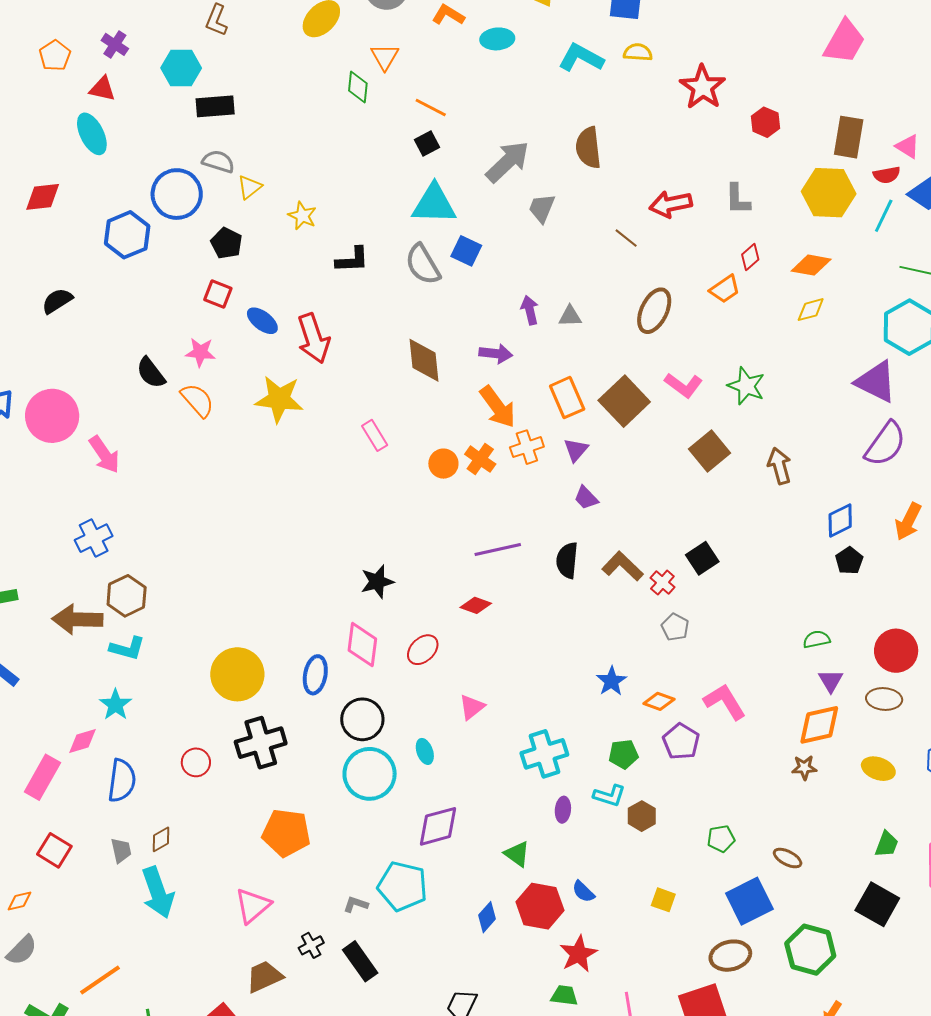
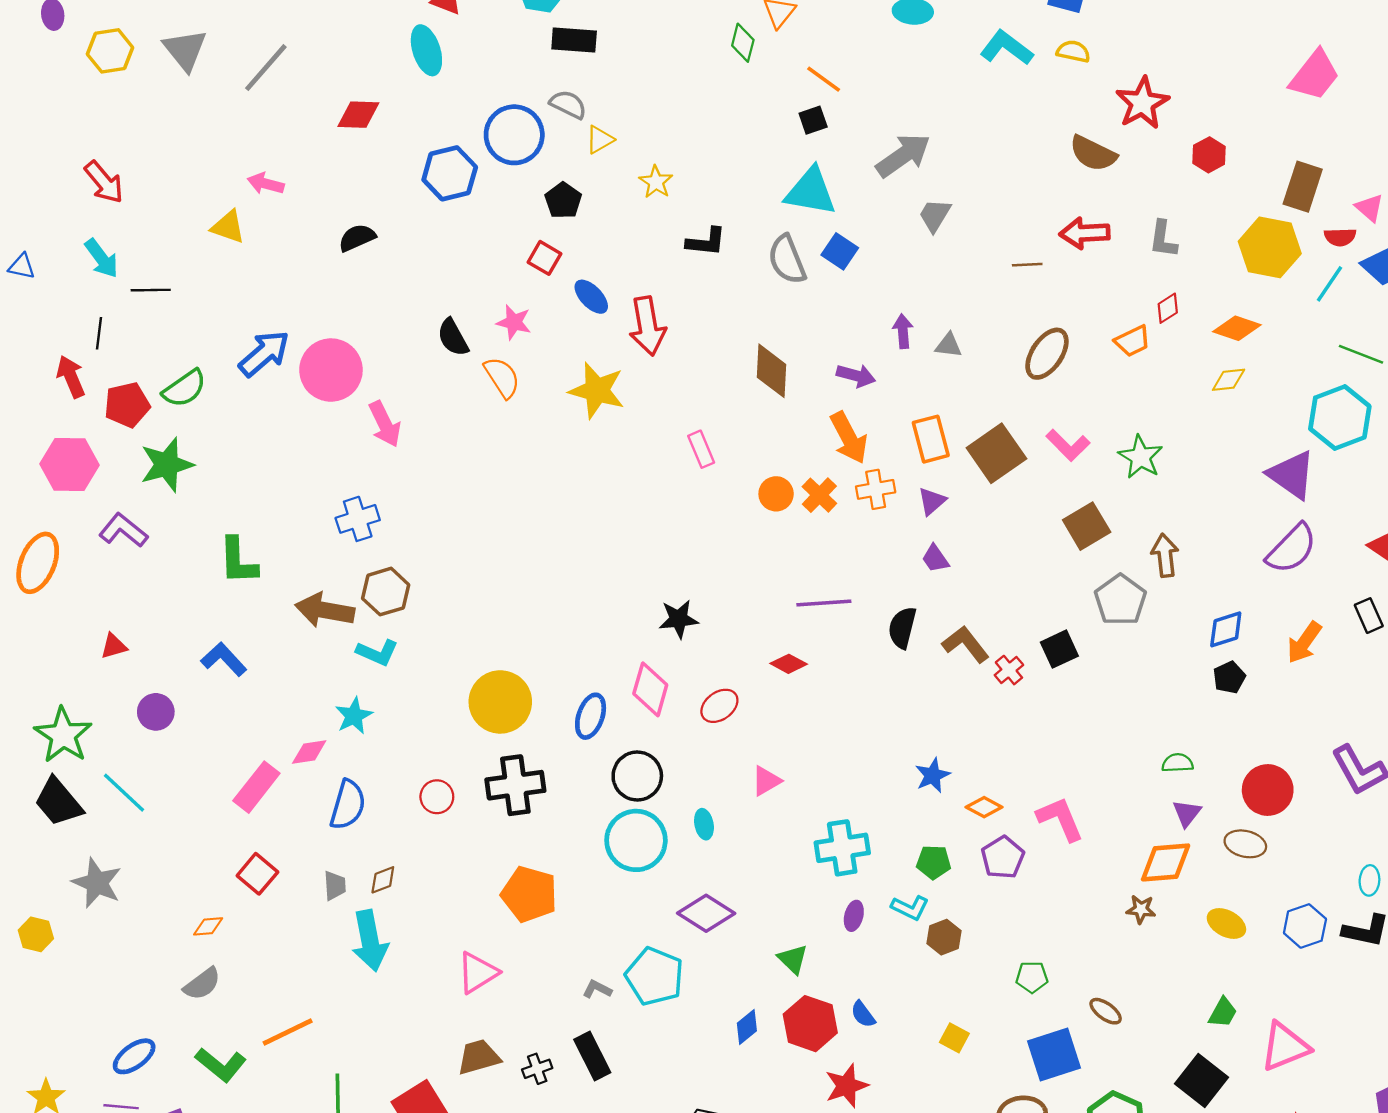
brown semicircle: (588, 148) -> (1093, 153), moved, turned -66
brown line: (626, 238) -> (1027, 265), turned -50
gray pentagon: (675, 627) -> (1120, 600), moved, size x1.6
purple diamond: (438, 826) -> (706, 913), turned 39
black cross: (311, 945) -> (537, 1069), moved

